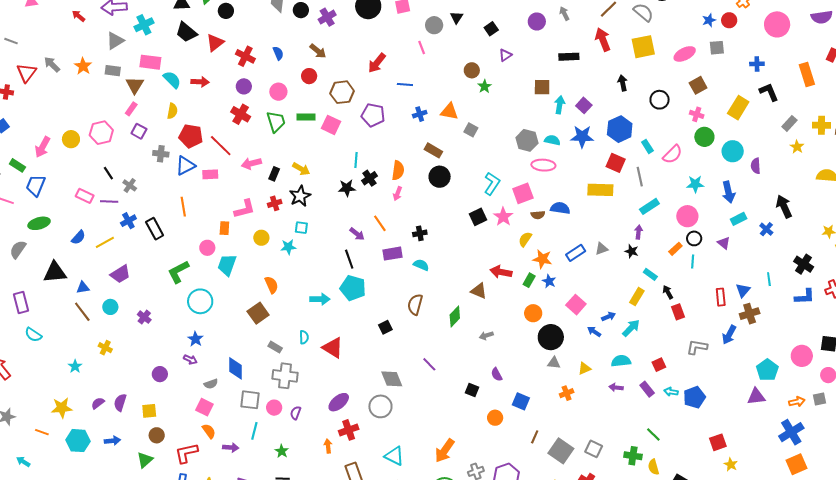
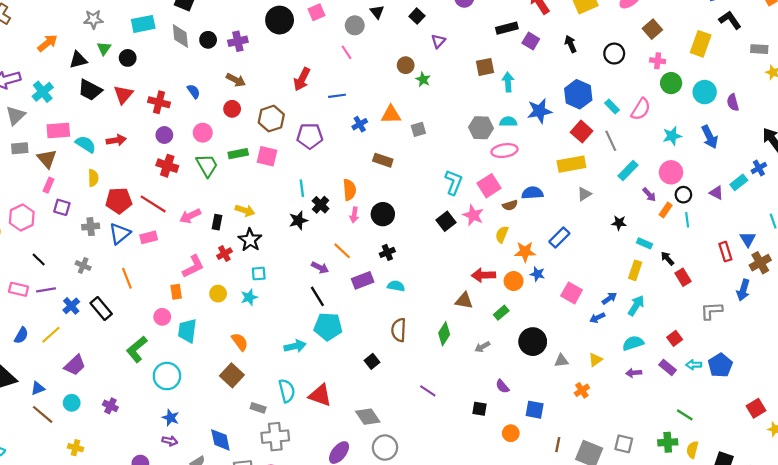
purple cross: (327, 17) -> (238, 41), turned 30
purple square: (584, 105) -> (531, 41), moved
gray rectangle: (789, 123) -> (759, 49), turned 63
gray square: (471, 130) -> (418, 129), turned -32
red square: (616, 163) -> (582, 132), turned 30
black circle: (440, 177) -> (383, 214), moved
gray cross: (130, 185) -> (83, 266), moved
cyan rectangle: (739, 219) -> (739, 182), moved
blue cross: (766, 229) -> (759, 168), turned 32
purple arrow: (638, 232) -> (649, 195), moved, turned 144
gray triangle: (602, 249) -> (584, 194), moved
green rectangle: (529, 280) -> (501, 313), moved, turned 32
orange circle: (533, 313) -> (514, 281), moved
blue arrow: (594, 332) -> (597, 318), turned -48
cyan semicircle: (304, 337) -> (287, 391), size x1.5
black circle: (551, 337) -> (533, 342), moved
gray diamond: (392, 379) -> (368, 417), moved
yellow semicircle: (654, 467) -> (692, 450), turned 42

